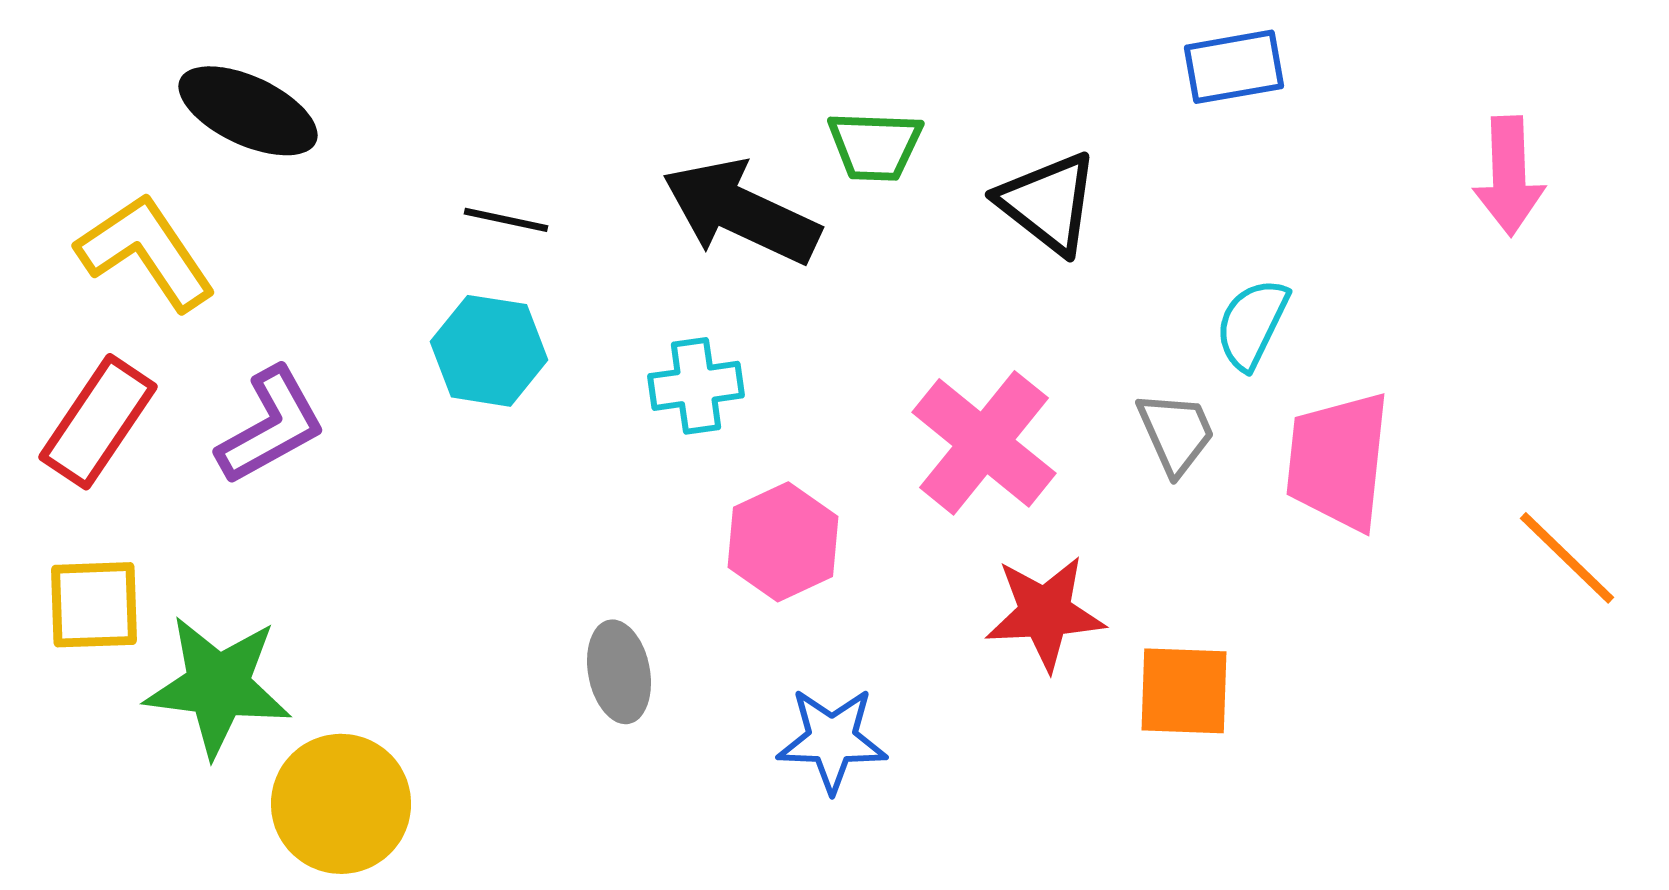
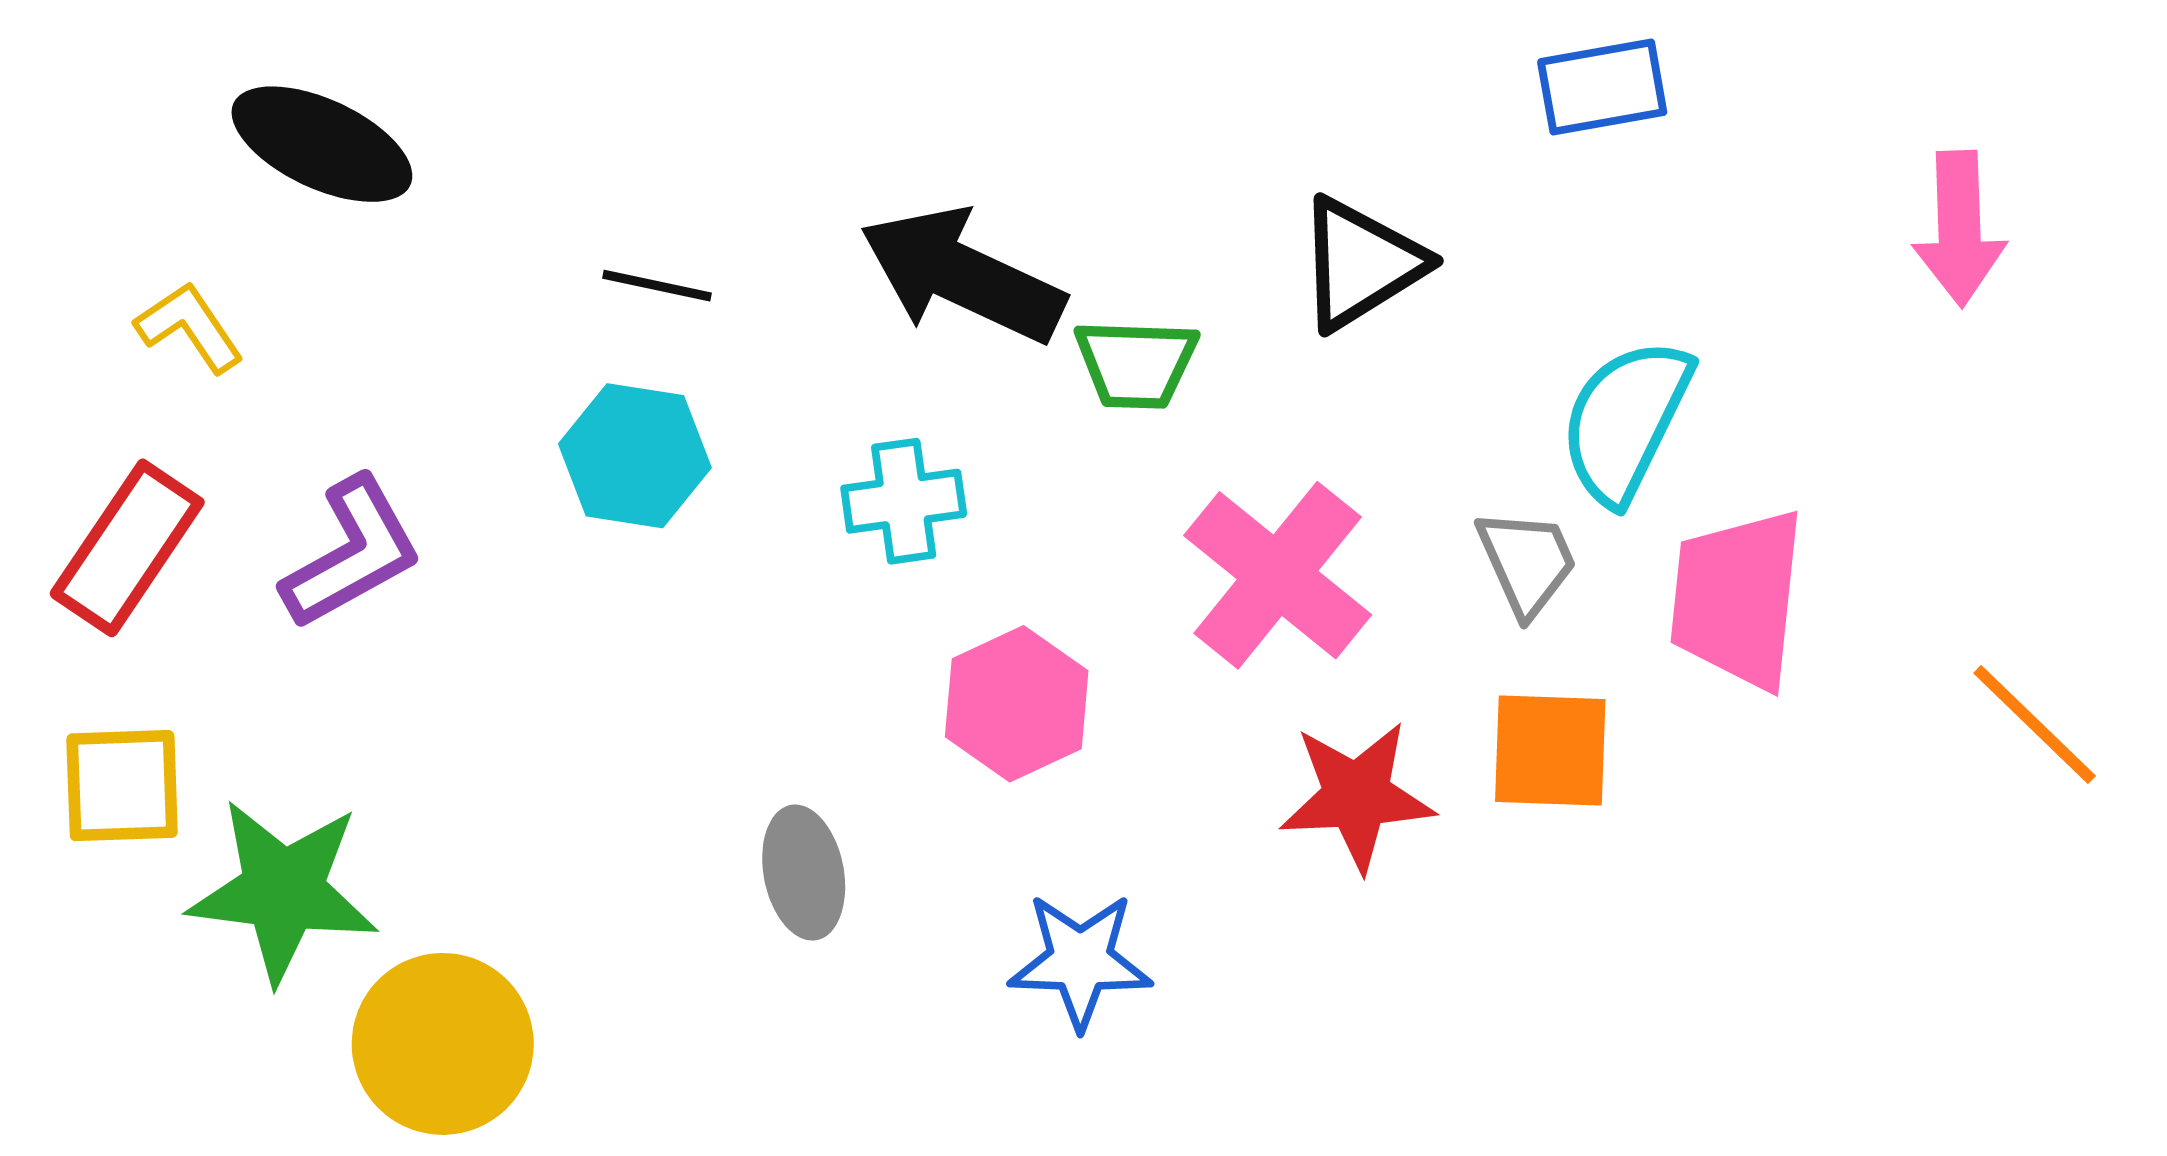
green trapezoid: (875, 146) -> (1136, 364), moved
black triangle: (1048, 203) -> (1361, 264), turned 50
yellow L-shape: (146, 252) -> (190, 327), size x0.6
cyan semicircle: (1252, 324) -> (1626, 421), size x1.4
orange square: (1184, 691) -> (1550, 750), moved

